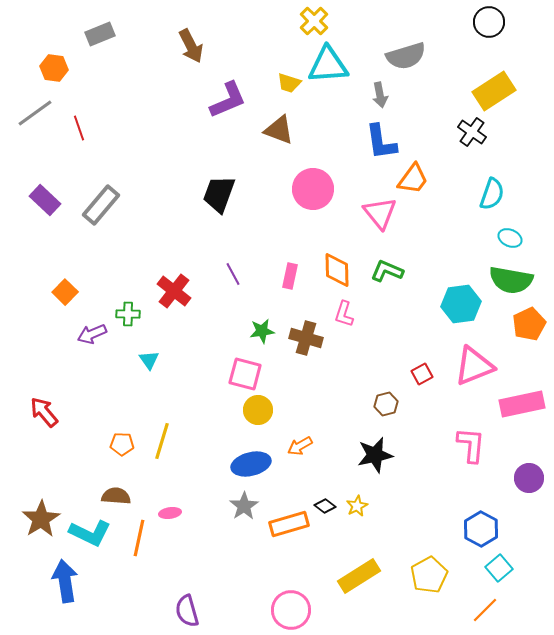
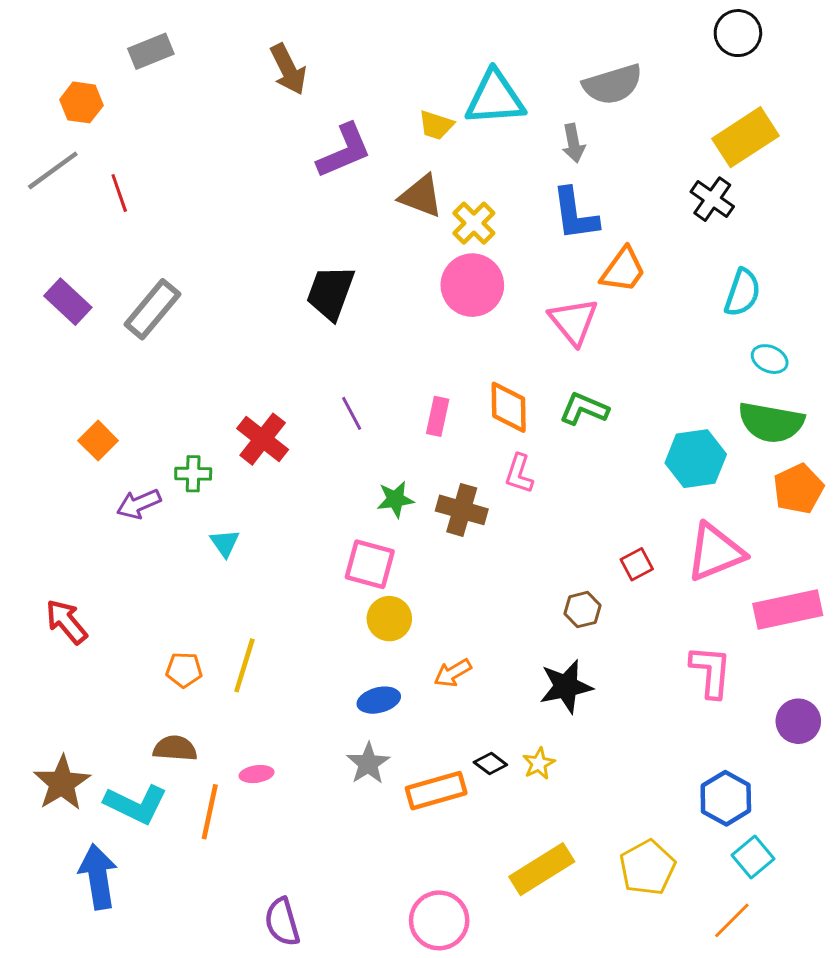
yellow cross: (314, 21) -> (474, 223), moved
blue ellipse: (251, 464) -> (379, 700), size x0.7

